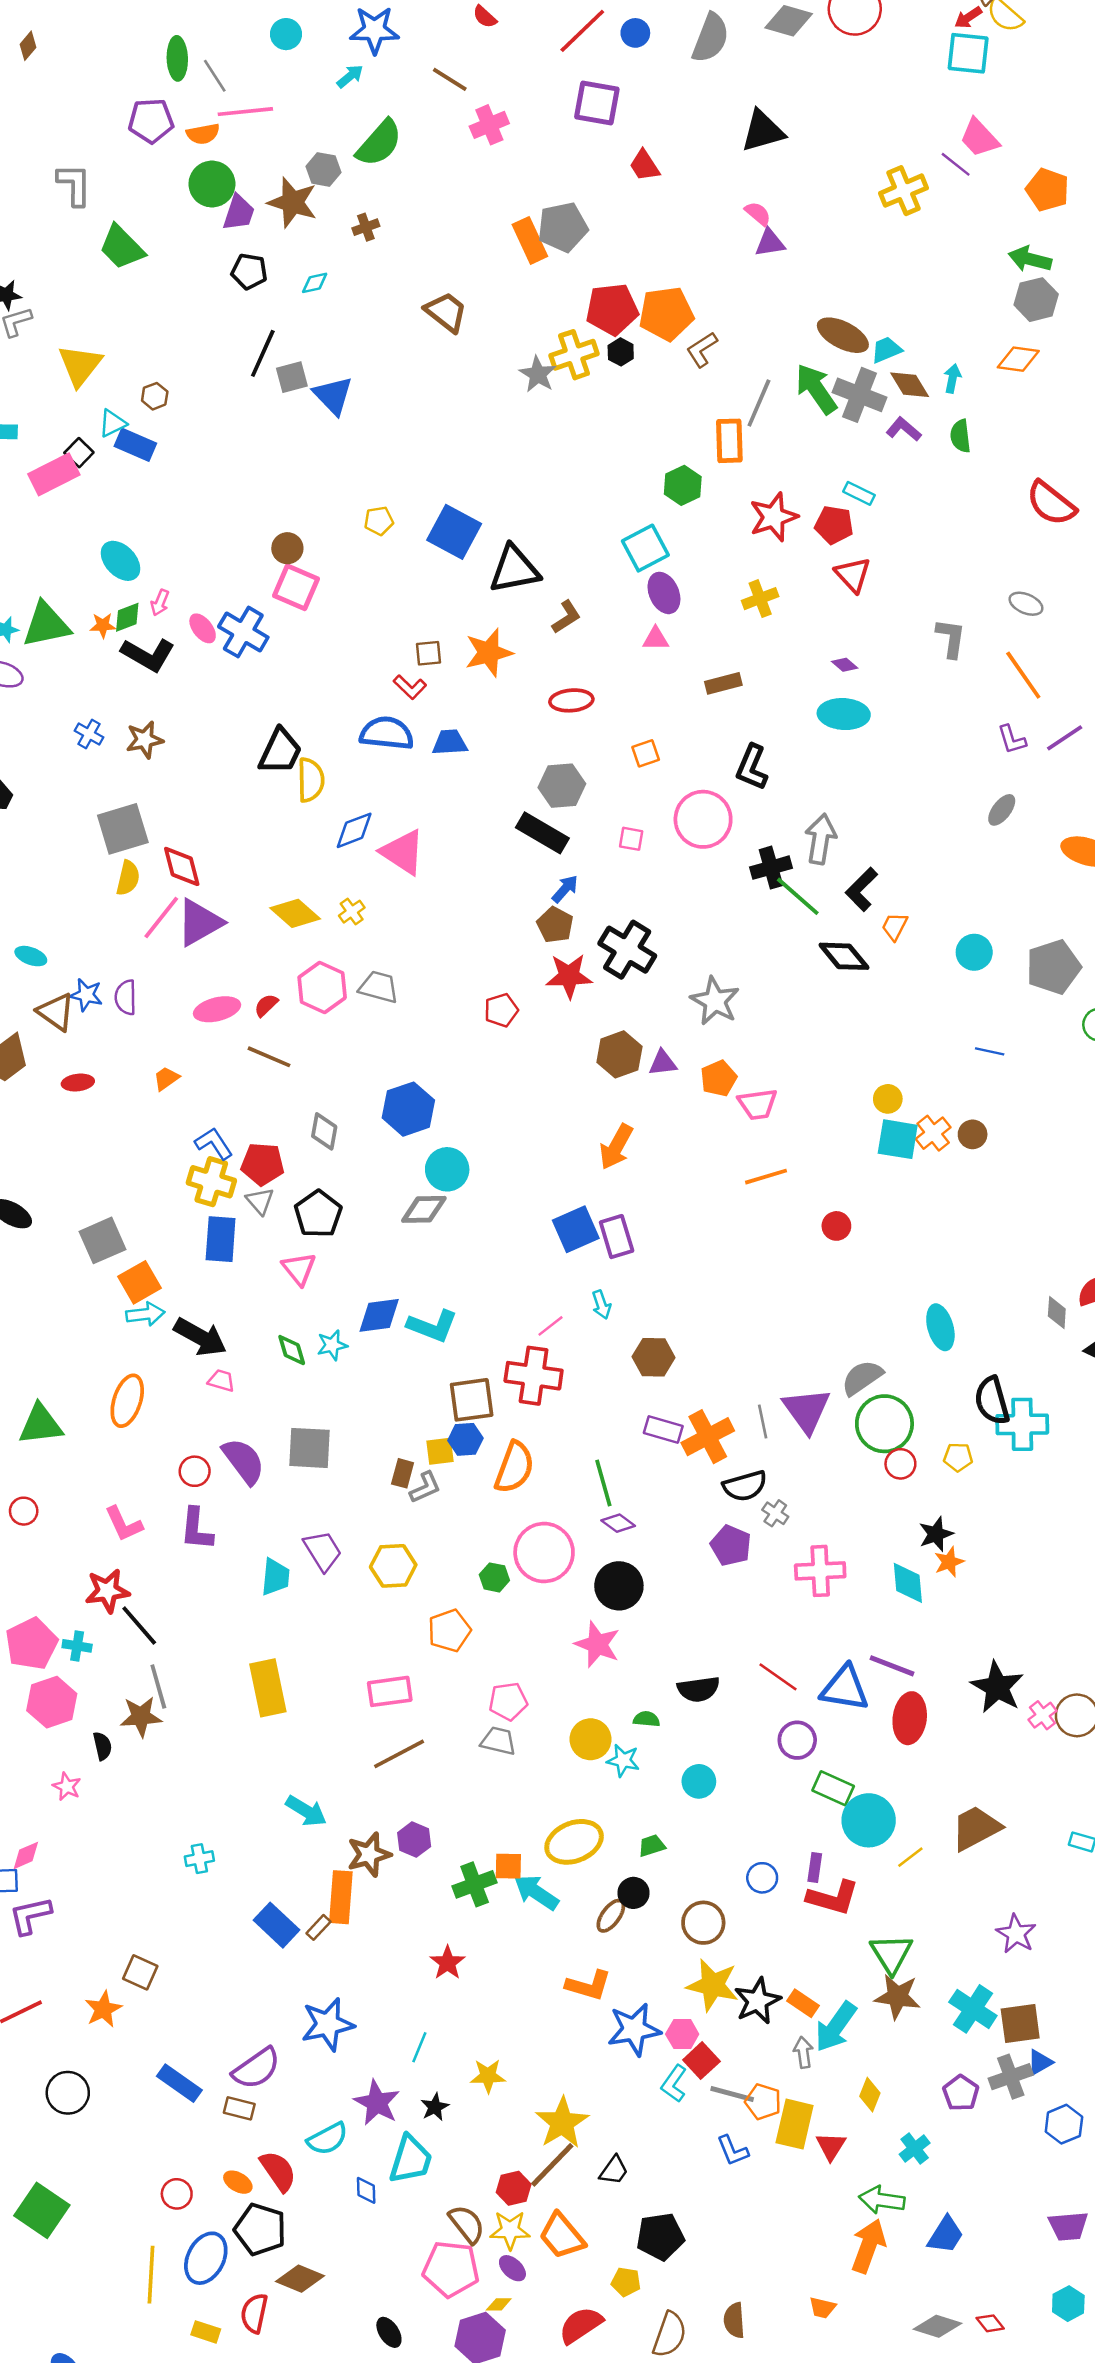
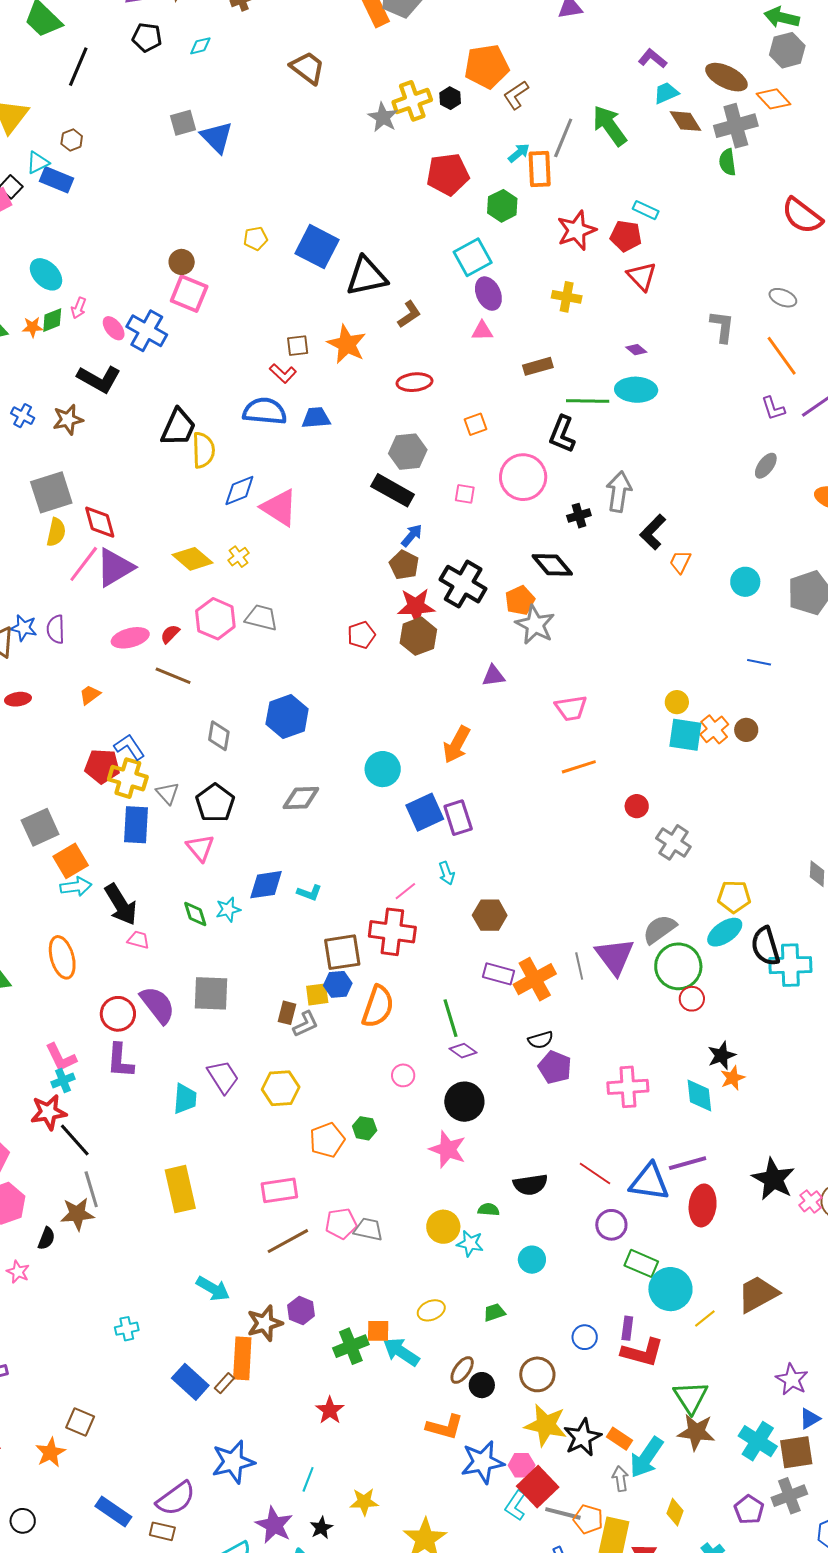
red pentagon: (612, 309) -> (448, 174), moved
brown ellipse: (843, 335) -> (726, 77), moved
black line: (263, 353) -> (78, 67), moved
orange diamond: (1018, 359) -> (774, 99), turned 40
cyan arrow: (952, 378) -> (519, 153), moved, turned 40
gray cross: (859, 395) -> (736, 126), moved, turned -36
purple L-shape: (904, 429) -> (653, 59), moved
yellow cross: (760, 599) -> (567, 297), turned 32
orange star: (489, 653) -> (347, 344), turned -30
black L-shape: (148, 655) -> (99, 379), moved
black cross: (771, 868) -> (579, 516), size x0.7
green line: (798, 896) -> (588, 401), moved, turned -39
black diamond: (844, 956) -> (552, 565), moved
brown hexagon: (619, 1054) -> (418, 636), moved
orange pentagon: (719, 1078) -> (520, 600), moved
red pentagon: (262, 1164) -> (102, 766), moved
cyan circle: (447, 1169) -> (383, 769), moved
cyan L-shape: (432, 1326) -> (309, 893), size x0.6
cyan ellipse: (940, 1327) -> (725, 932), moved, turned 72
black arrow: (200, 1337) -> (121, 905), turned 30
orange ellipse: (127, 1401) -> (62, 957), turned -33
yellow pentagon: (958, 1457) -> (734, 897), moved, size x1.4
red circle: (195, 1471) -> (118, 1014), size x1.4
black semicircle: (745, 1486) -> (541, 1040), moved, size x0.7
gray cross: (775, 1513) -> (673, 842), moved, size x1.6
pink circle: (544, 1553) -> (403, 1075), size x0.5
green hexagon: (494, 1577) -> (365, 1128), moved
cyan cross: (77, 1646) -> (63, 1080), moved, turned -30
purple line: (892, 1666) -> (688, 1163), turned -36
pink pentagon: (508, 1701) -> (341, 1224), moved
black semicircle: (102, 1746) -> (46, 1238), turned 35
yellow ellipse: (574, 1842) -> (431, 1310), size x0.6
black circle: (633, 1893) -> (482, 1385), moved
red square: (701, 2061) -> (538, 1487), size x1.4
blue triangle: (1040, 2062) -> (810, 1419), moved
black circle: (68, 2093) -> (23, 1521), size x0.7

